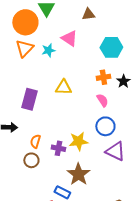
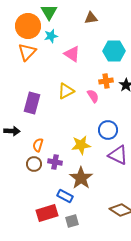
pink triangle: (69, 38) -> (72, 54), moved
cyan star: (48, 50) -> (51, 36), moved
yellow triangle: (63, 87) -> (66, 91), turned -30
pink semicircle: (102, 100) -> (93, 96), moved
purple cross: (58, 148) -> (55, 162), moved

